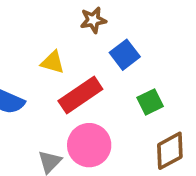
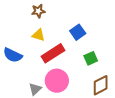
brown star: (93, 20) -> (38, 11), moved

